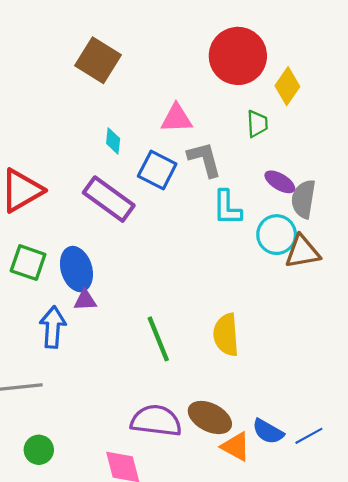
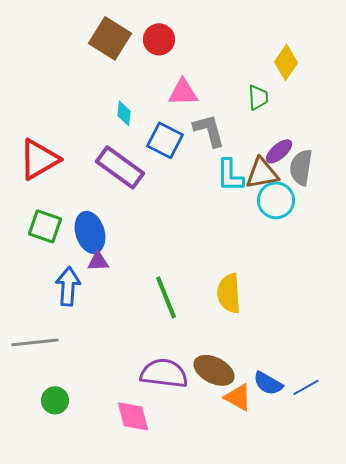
red circle: (238, 56) -> (159, 39), moved, size x0.6
purple ellipse: (280, 182) -> (279, 151), turned -72
brown triangle: (302, 252) -> (262, 173), moved

